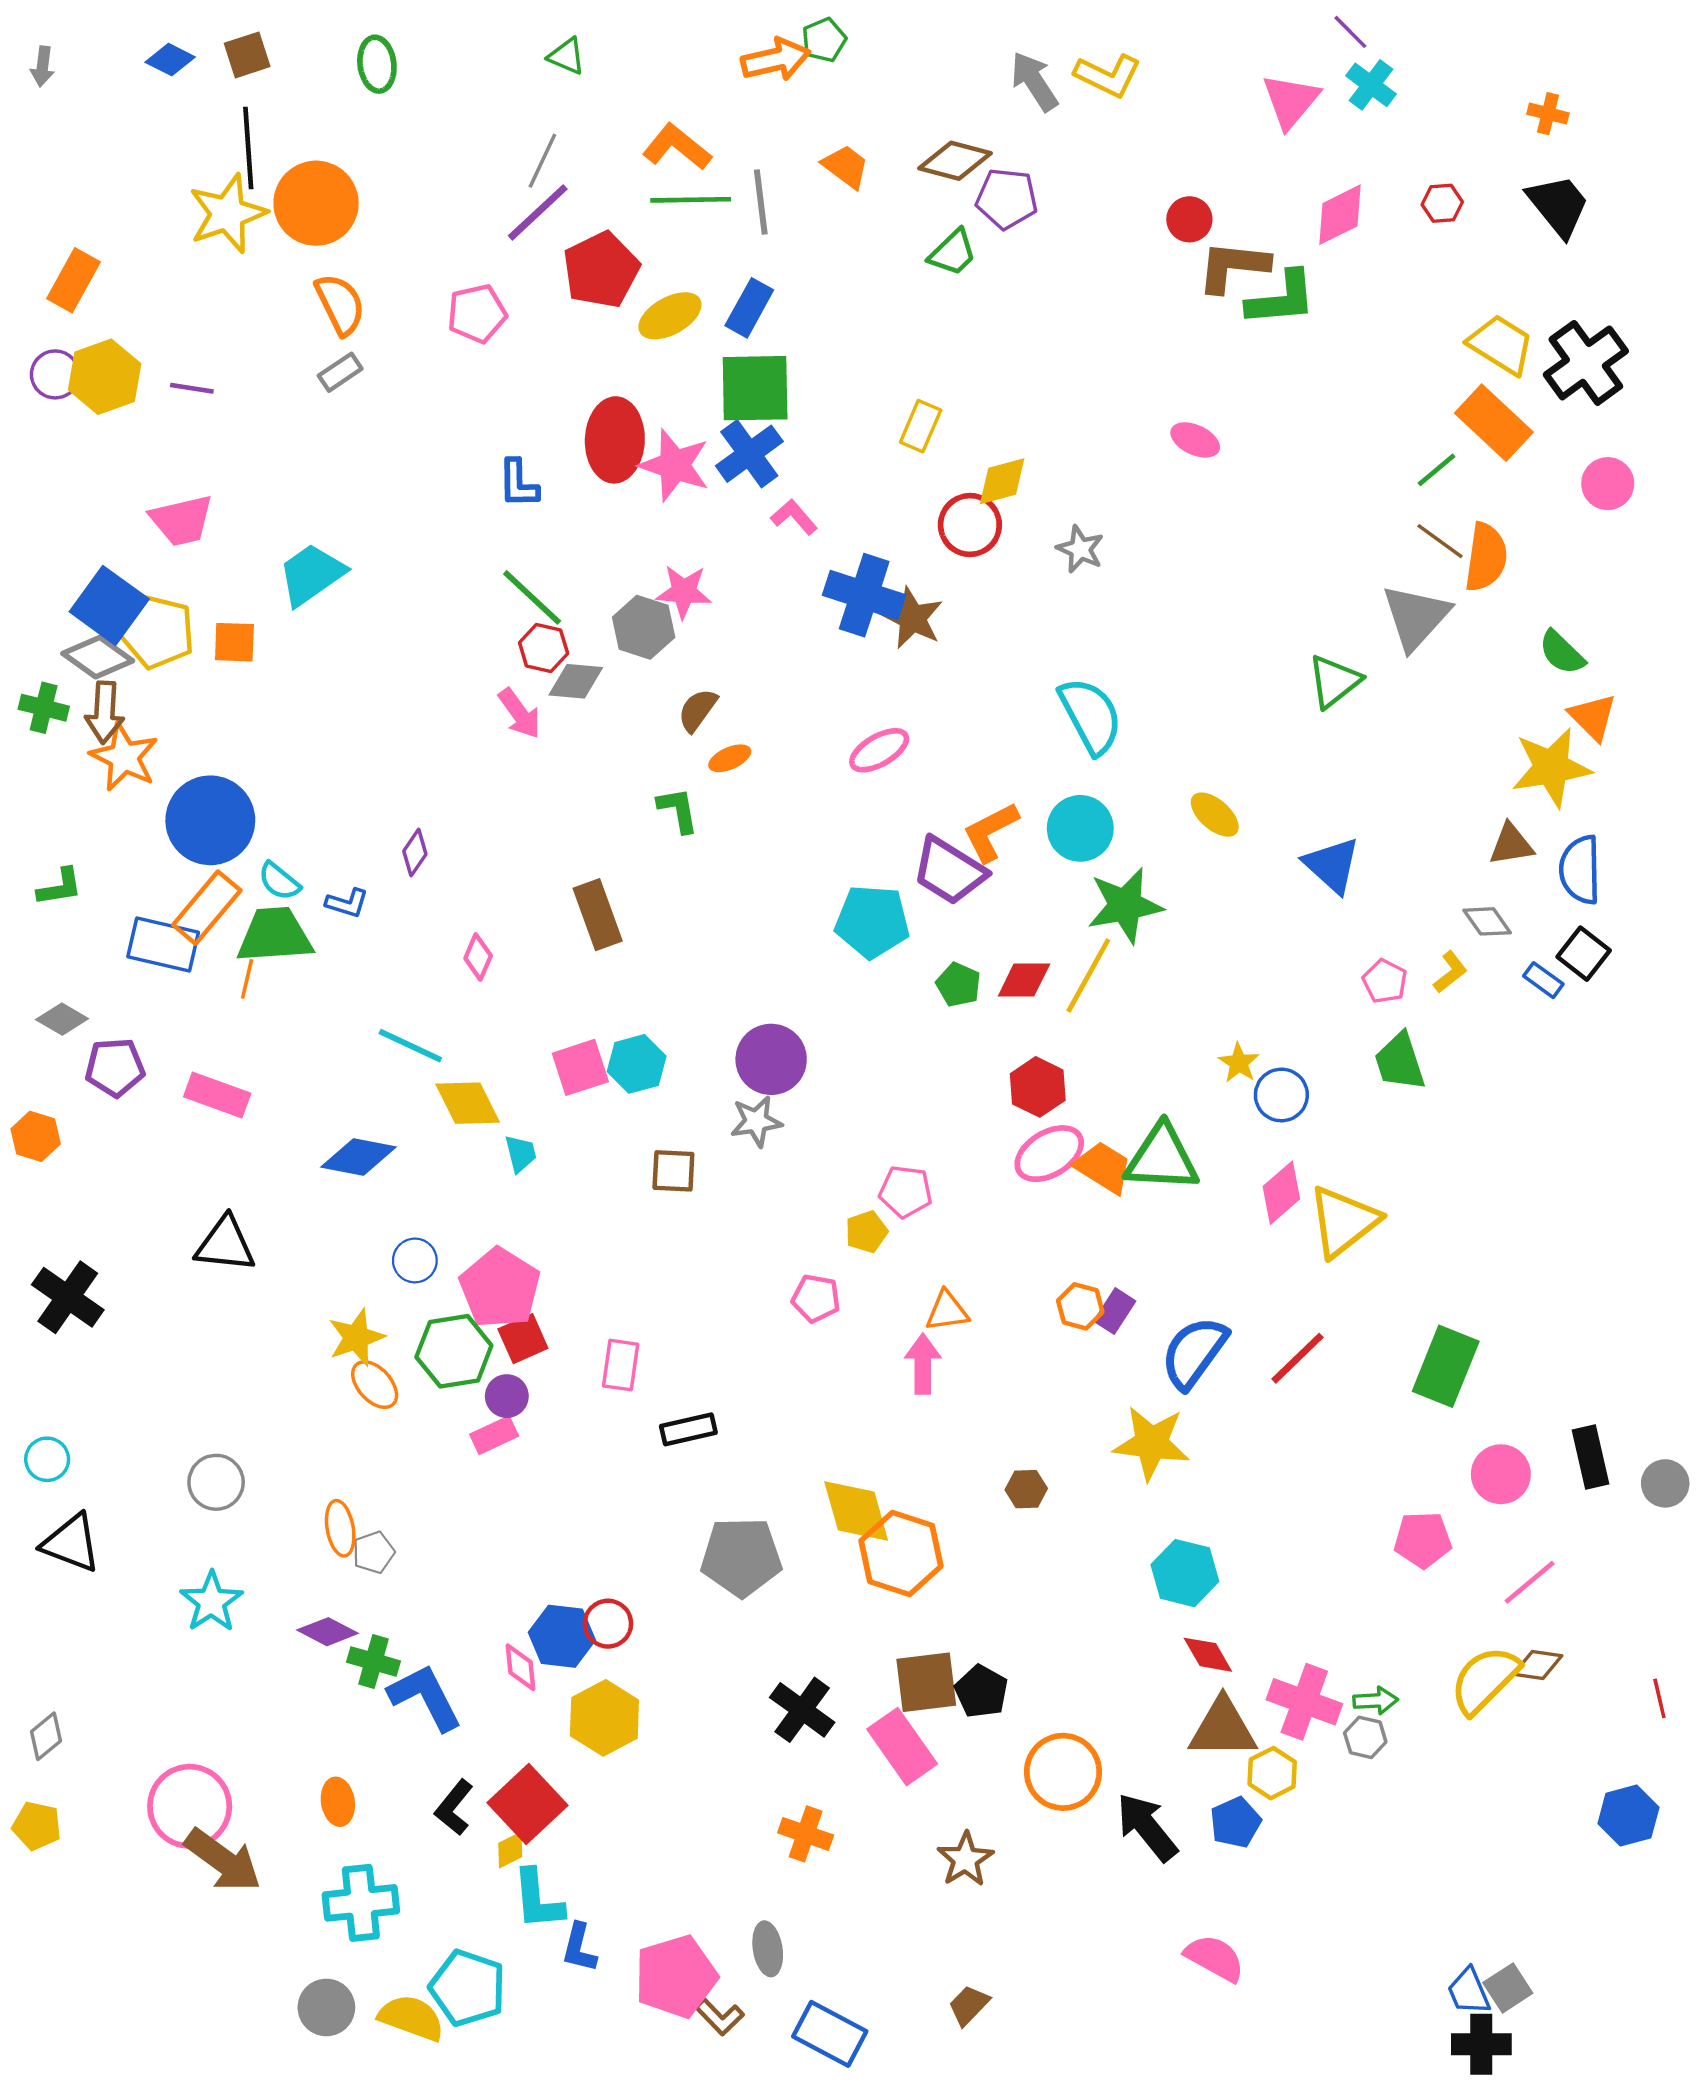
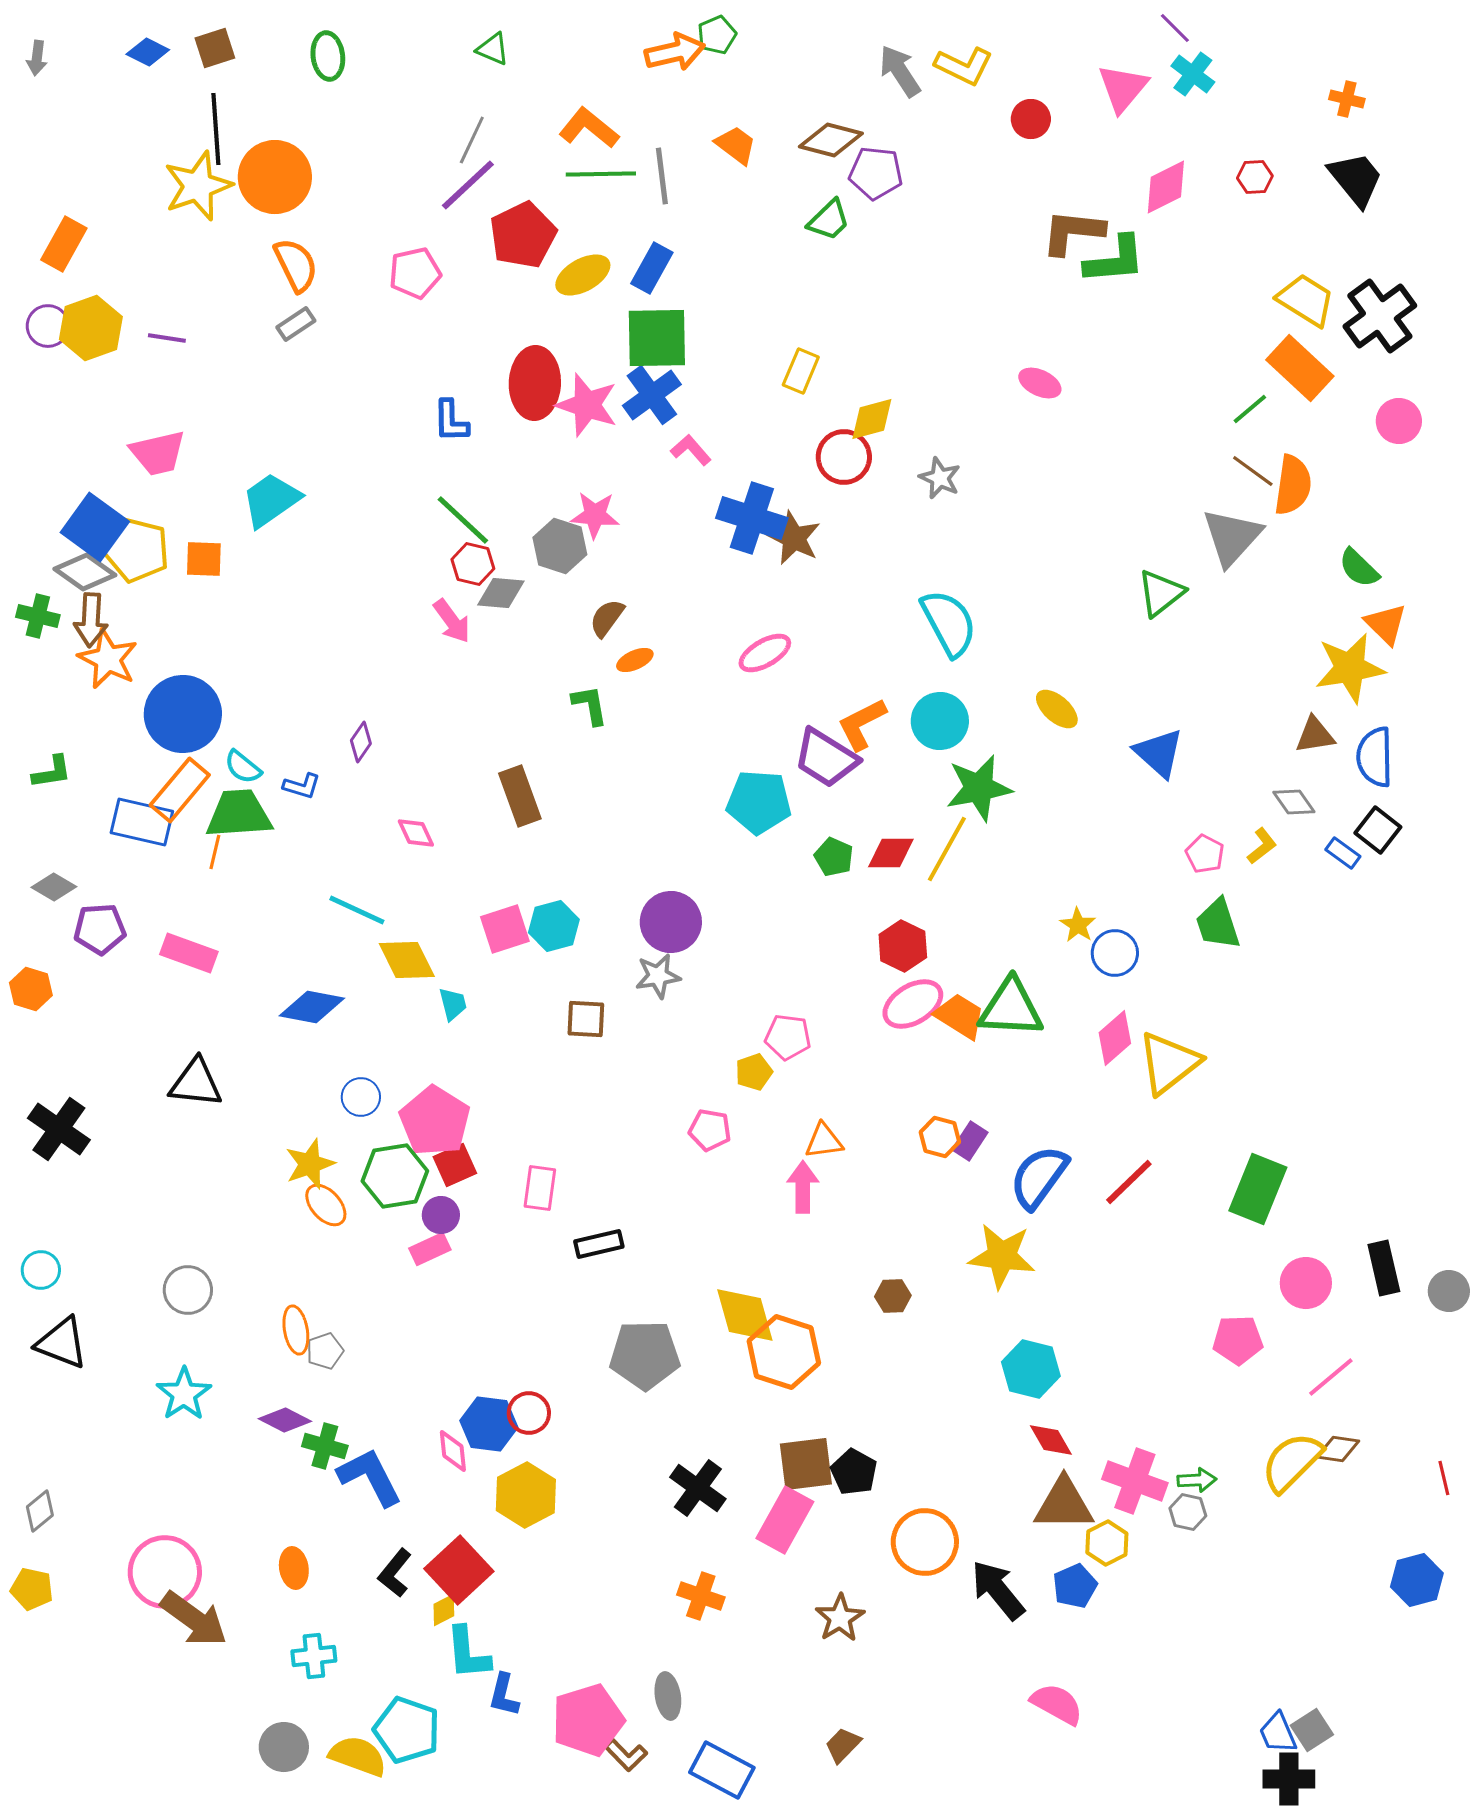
red circle: (1189, 219) -> (1031, 119), moved
pink diamond: (478, 957) -> (416, 833), turned -48
pink rectangle: (902, 1747) -> (785, 1520), turned 64
cyan cross: (361, 1903) -> (314, 1656), size x0.7

